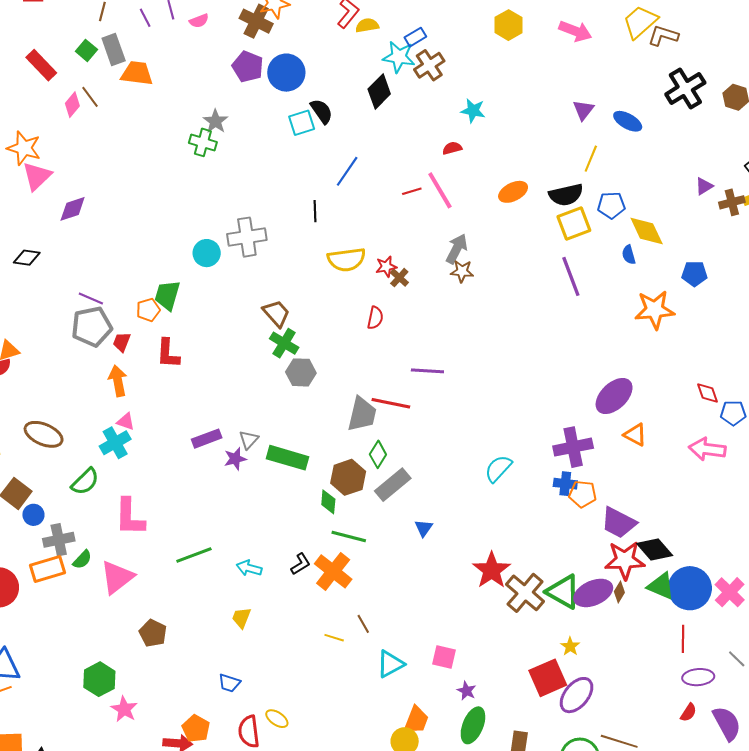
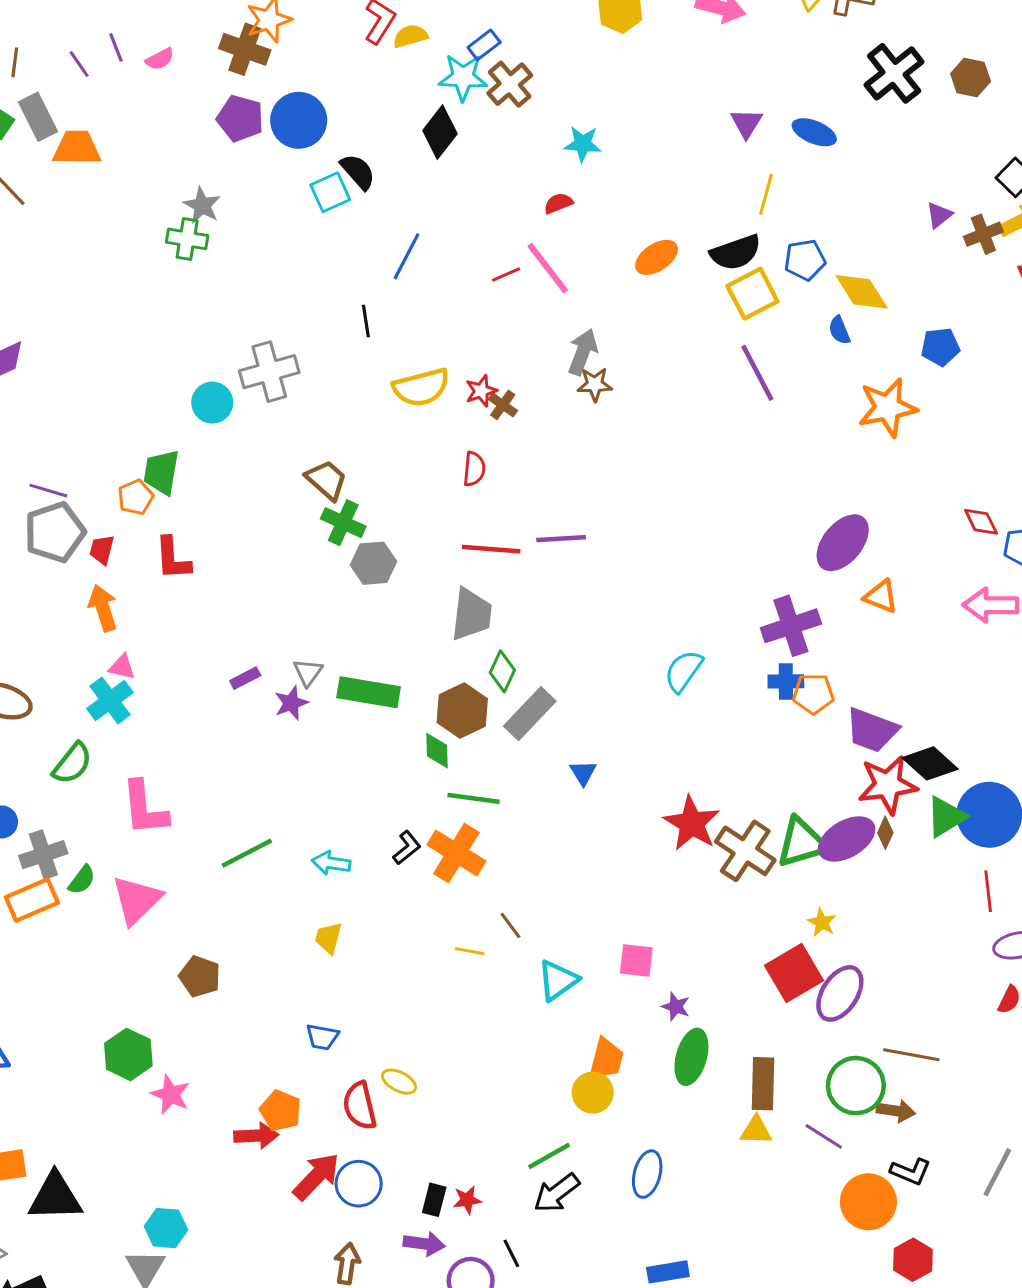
red line: (391, 403) -> (491, 549), moved
purple rectangle: (207, 439) -> (245, 678), size x0.7
green triangle: (661, 586) -> (946, 817), turned -48
green triangle: (563, 592) -> (802, 842), turned -39

